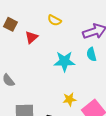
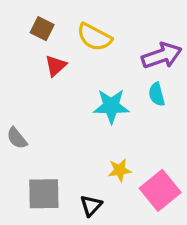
yellow semicircle: (54, 20) -> (94, 37), size x1.5
brown square: (10, 24) -> (42, 29), moved

